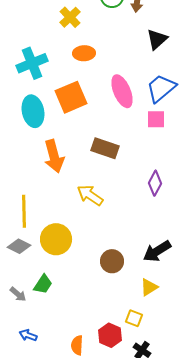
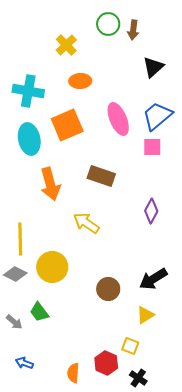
cyan cross: (32, 63) -> (28, 91), turned 32
green trapezoid: (43, 284) -> (39, 312), turned 110

